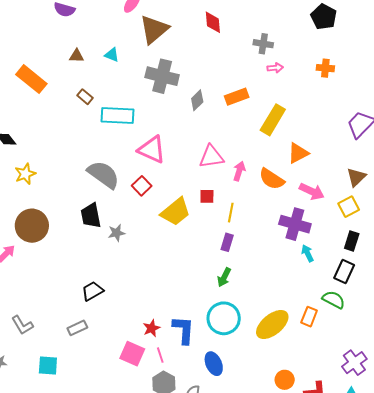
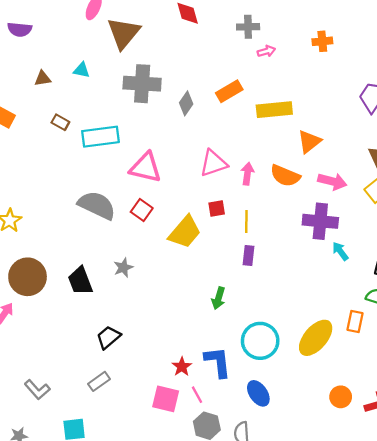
yellow rectangle: (273, 120) -> (274, 110), turned 64
black trapezoid: (91, 216) -> (80, 281), moved
green arrow: (224, 277) -> (218, 298), moved

